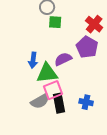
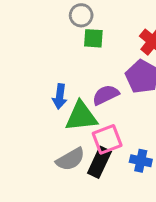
pink square: (53, 90) -> (107, 139), moved
black rectangle: (59, 103) -> (99, 162), turned 36

